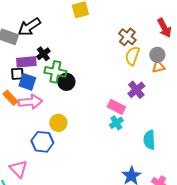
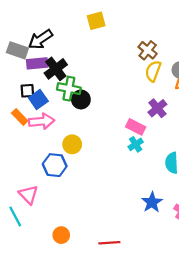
black cross: (43, 54) -> (56, 69), size x1.5
purple rectangle: (26, 62) -> (37, 63), moved
blue square: (27, 82) -> (38, 99), turned 36

